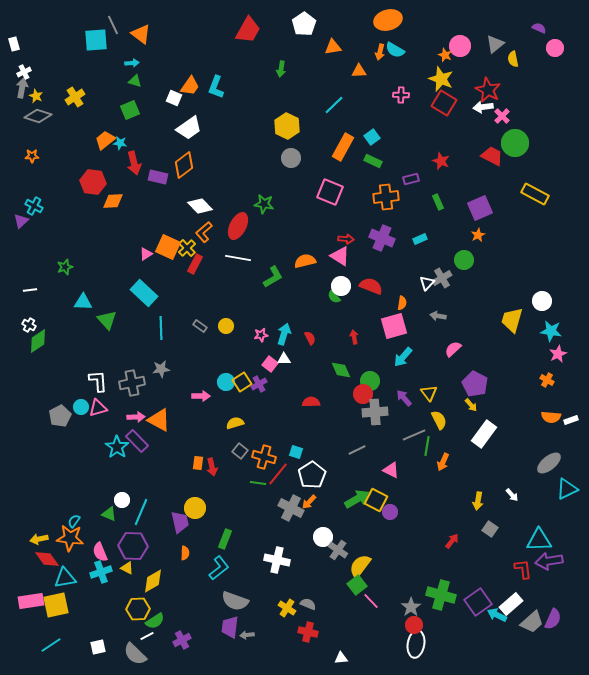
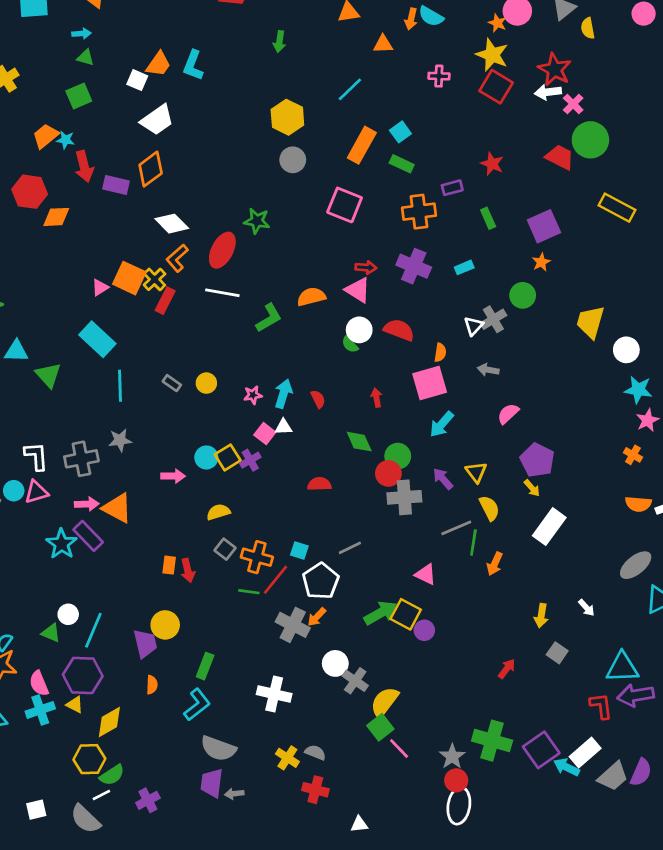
yellow trapezoid: (512, 320) -> (590, 322), moved
gray line: (357, 450) -> (350, 548), moved

